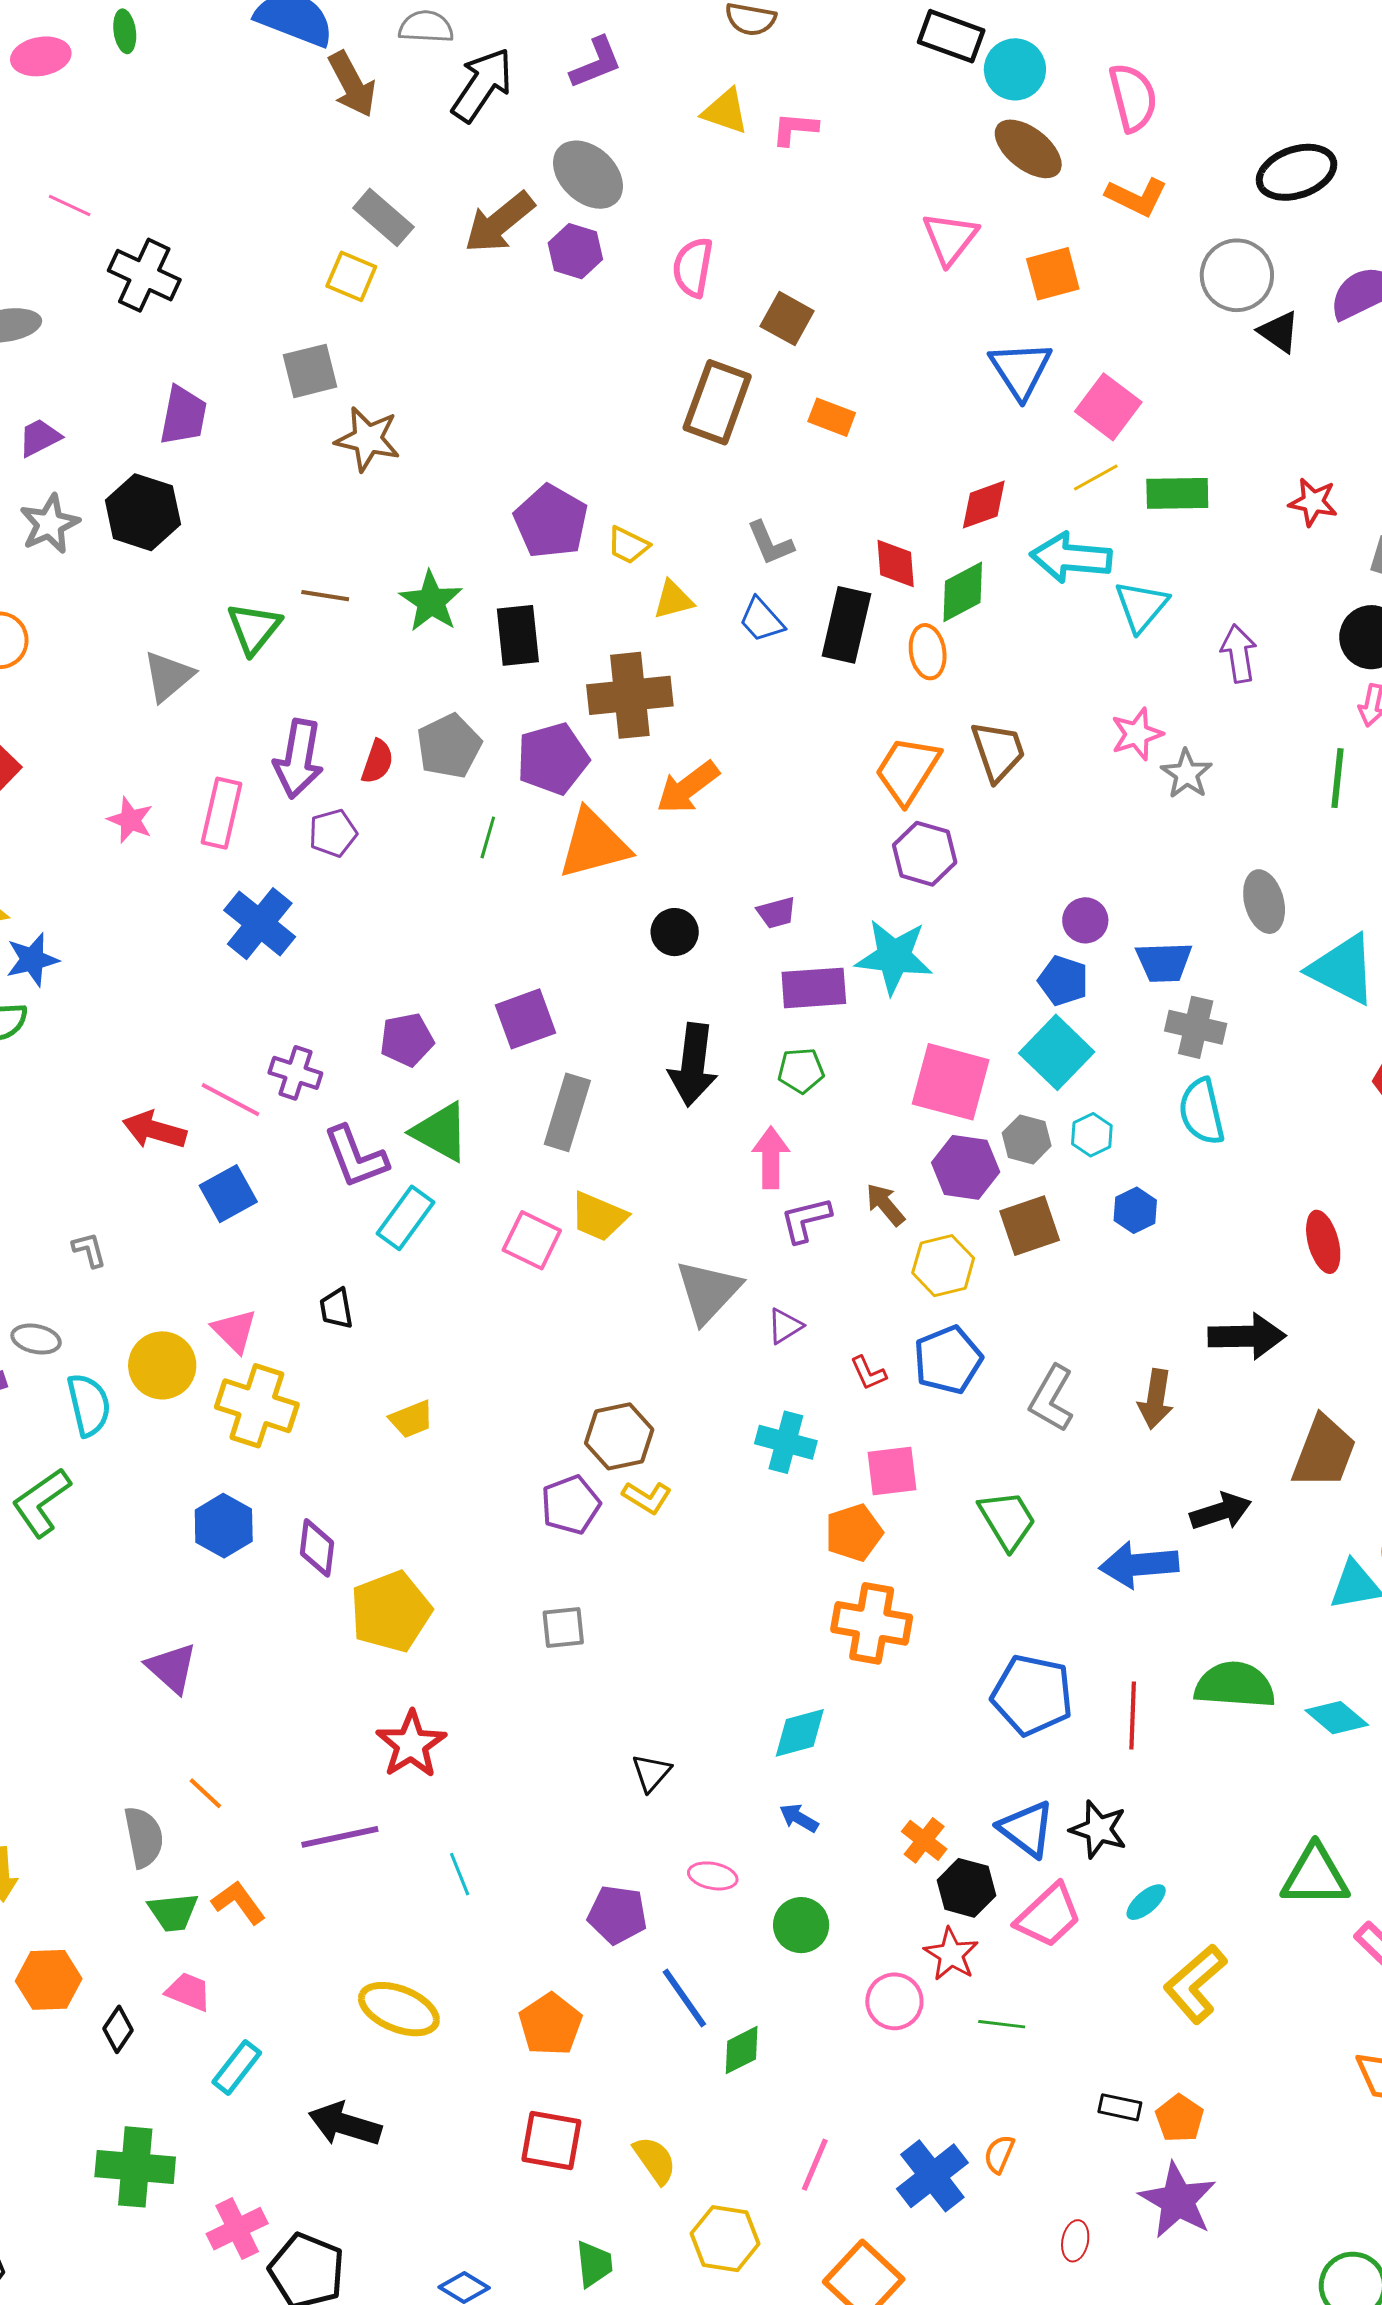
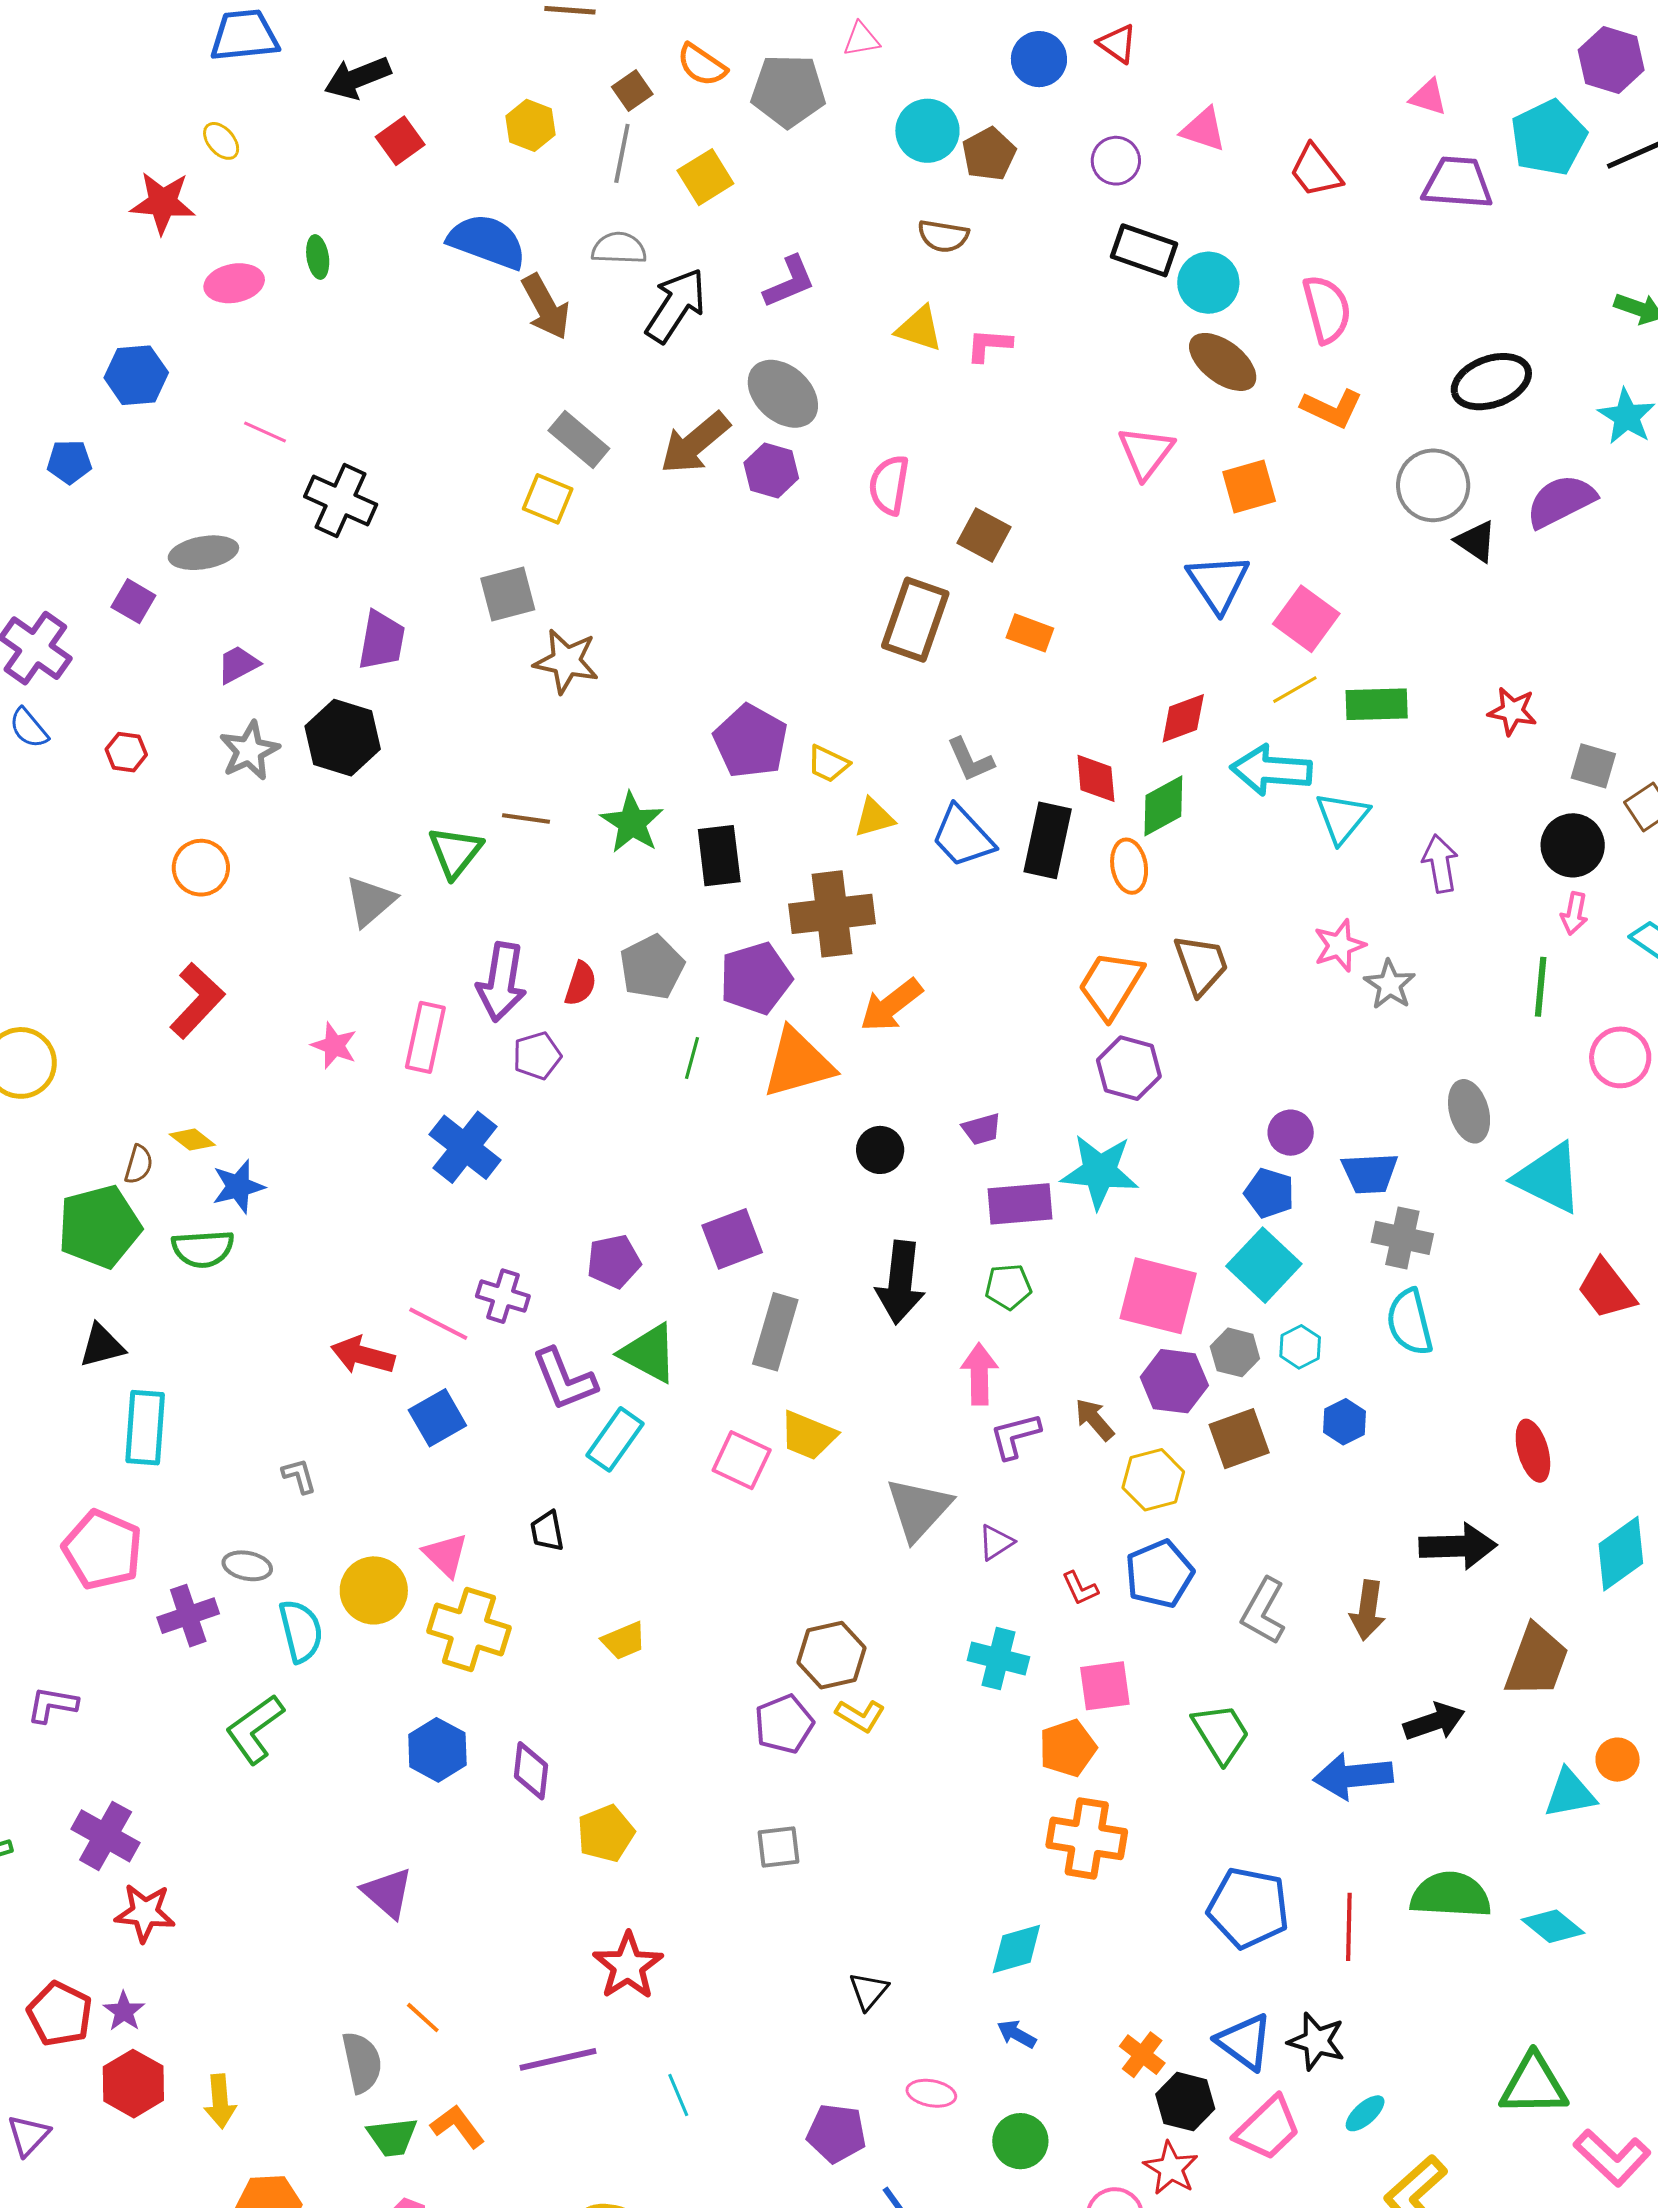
blue trapezoid: (762, 620) -> (963, 837), size x1.4
yellow pentagon: (391, 1612) -> (606, 1833), size x0.7

